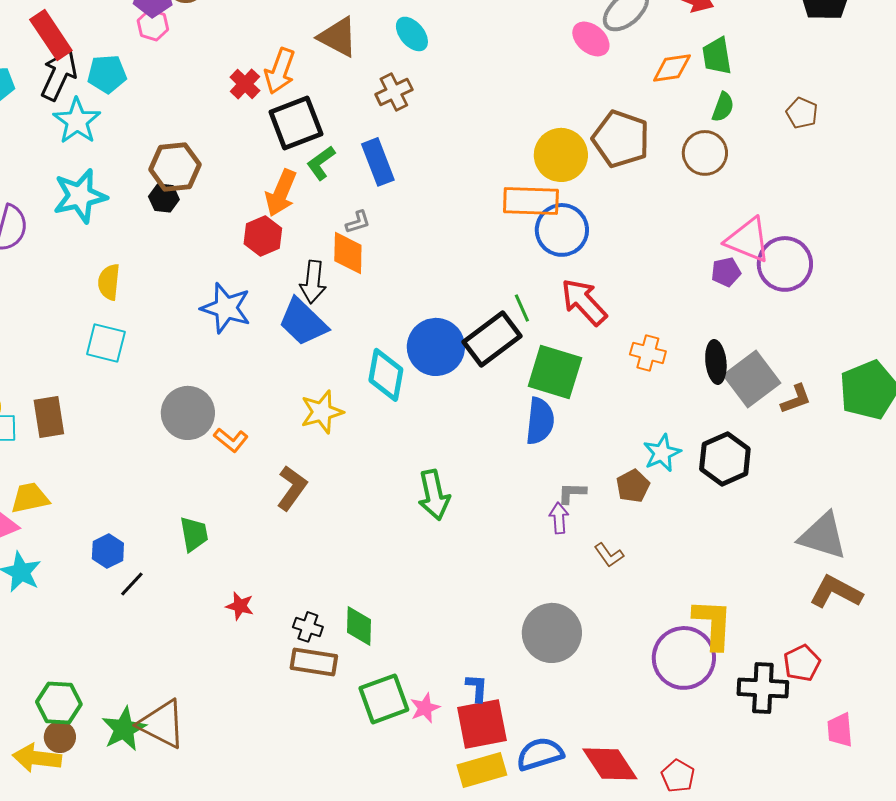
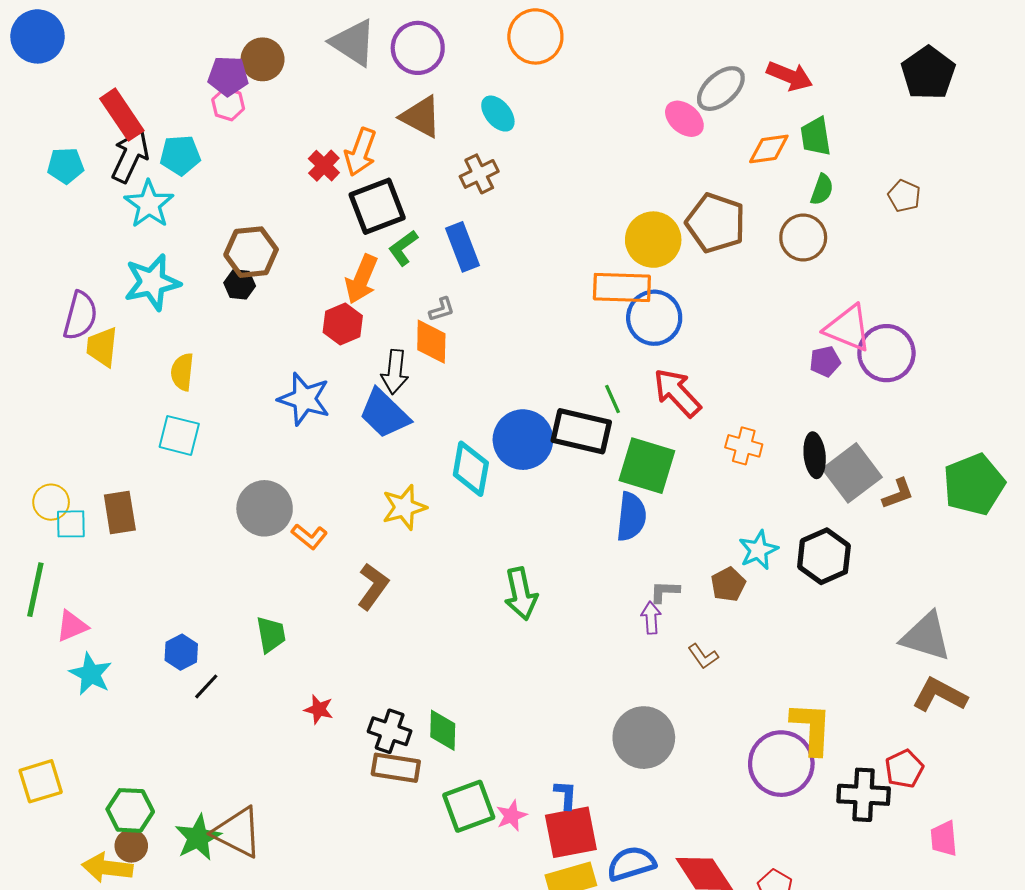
black rectangle: (492, 339) -> (581, 431), turned 50
yellow trapezoid: (30, 498) -> (102, 347), moved, turned -72
black cross: (308, 627) -> (390, 731), size x1.4

